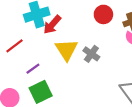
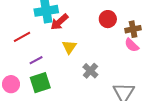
yellow triangle: (66, 50) -> (69, 47), size x0.7
gray cross: (91, 54) -> (90, 71), moved

